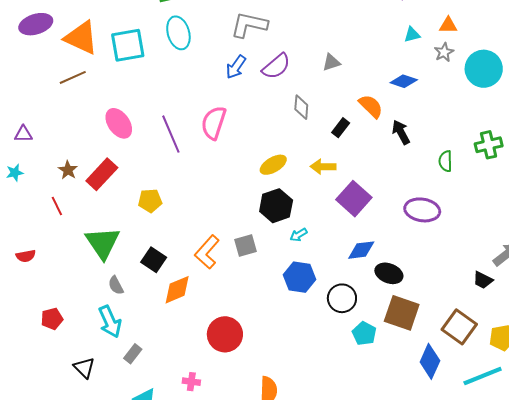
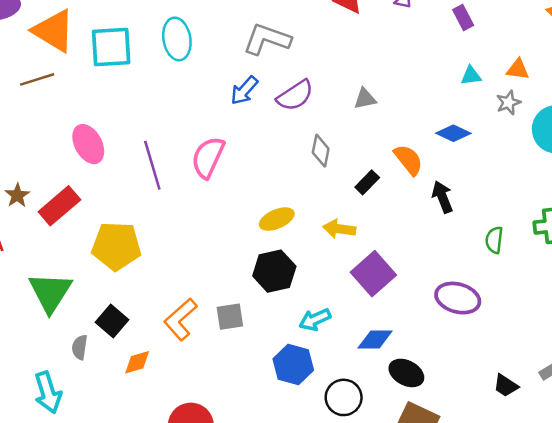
yellow pentagon: (150, 201) -> (116, 246), size x1.6
cyan arrow: (298, 235) -> (315, 320), moved, size x1.4
black trapezoid: (483, 280) -> (506, 386), moved
gray semicircle: (116, 285) -> (80, 347), moved, turned 30
orange diamond: (177, 290) -> (137, 362), size x0.7

